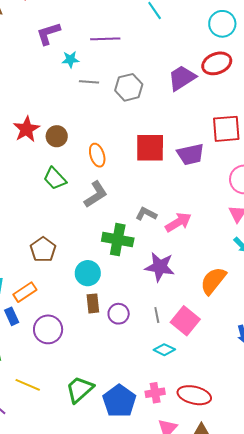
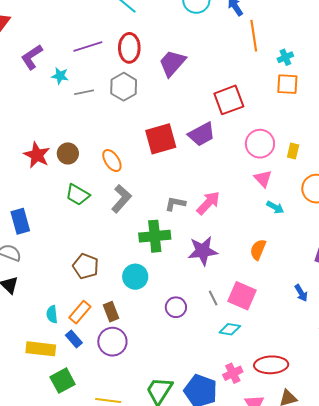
cyan star: (70, 59) -> (60, 76), turned 30
red ellipse: (217, 63) -> (129, 48), moved, turned -52
orange semicircle: (213, 281) -> (258, 250), size x0.7
brown rectangle: (93, 303) -> (111, 312), moved

